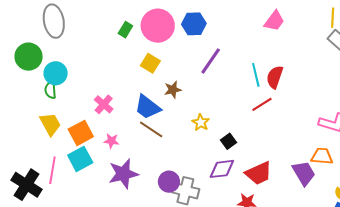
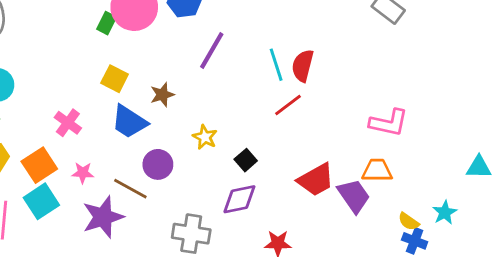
green rectangle: (125, 30) -> (107, 23), moved
yellow square: (150, 63) -> (115, 79), moved
brown line: (151, 129) -> (130, 189), moved
red trapezoid: (259, 173) -> (316, 180), moved
purple circle: (169, 182) -> (158, 164), moved

